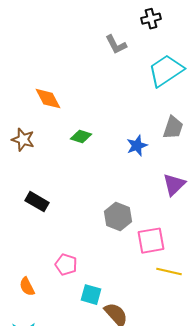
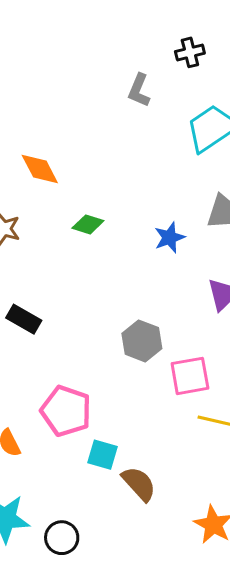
gray L-shape: (116, 45) -> (139, 90), turned 50
pink pentagon: (66, 265) -> (66, 411), size x1.6

